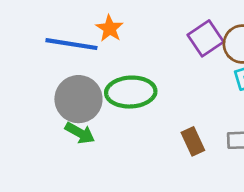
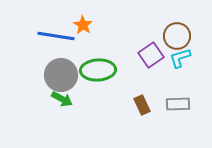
purple square: (206, 38) -> (151, 55), moved

